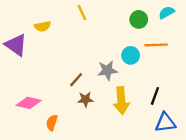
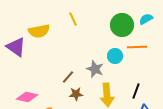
green circle: (139, 19) -> (122, 25), size x1.5
yellow semicircle: (43, 26) -> (39, 31), size x1.5
gray star: (107, 70) -> (95, 69), turned 30

